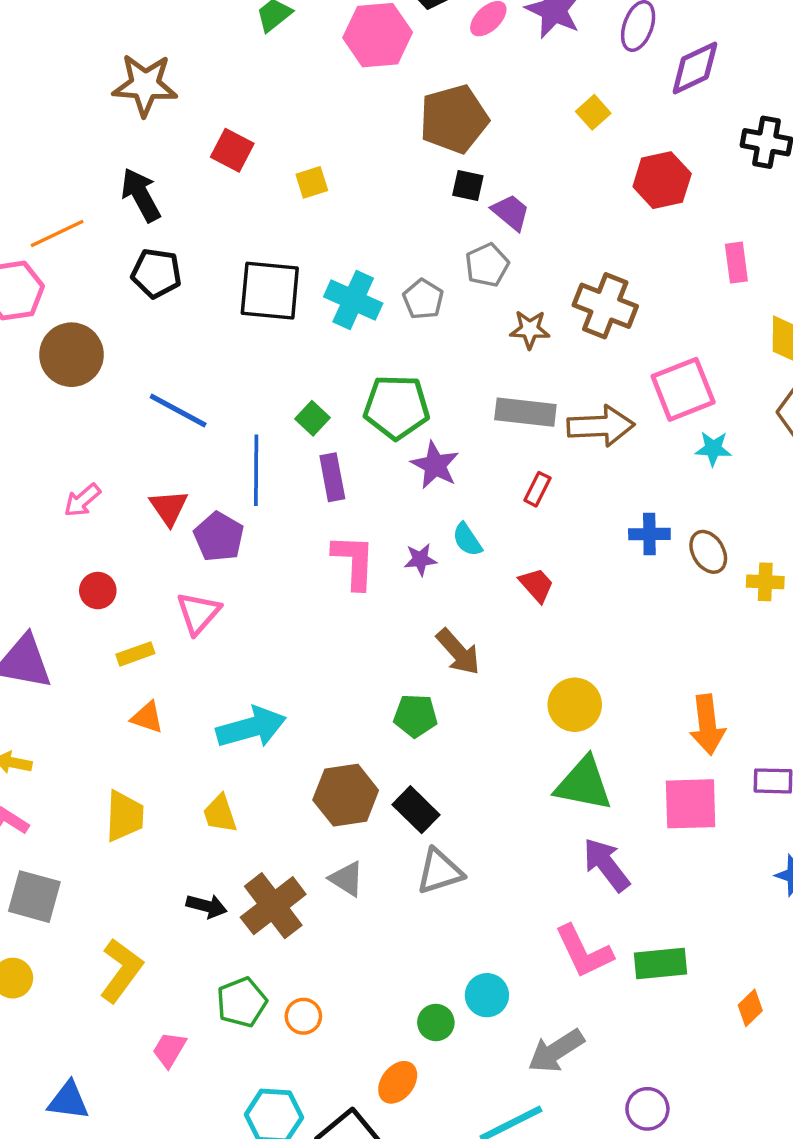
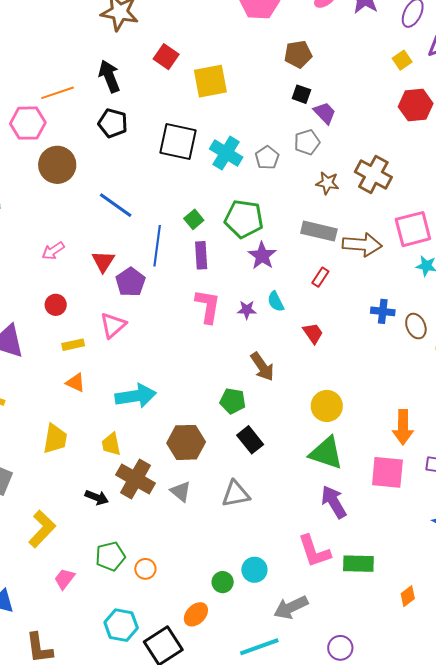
yellow square: (593, 112) -> (402, 60), moved
brown pentagon: (454, 119) -> (298, 54), size x0.7
yellow square: (312, 182) -> (210, 81), size x1.8
black rectangle: (416, 810) -> (250, 440), moved
brown cross: (273, 906) -> (136, 479), moved, turned -30

